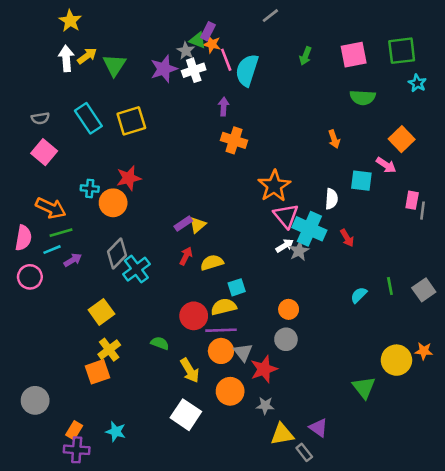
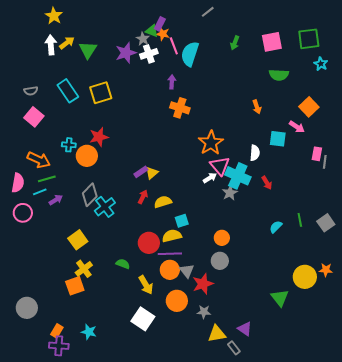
white arrow: (285, 246) -> (210, 178), moved

